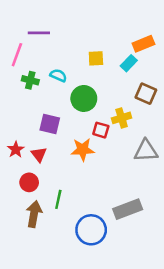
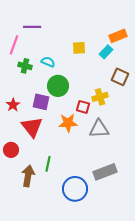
green circle: (84, 98) -> (58, 86), moved
red star: (16, 150) -> (13, 105), moved
gray triangle: (146, 151) -> (99, 129), moved
red triangle: (39, 154) -> (32, 127), size x1.6
red circle: (29, 182) -> (11, 150), moved

